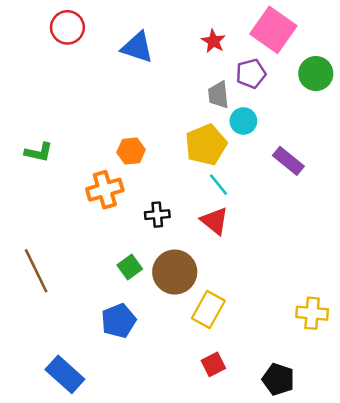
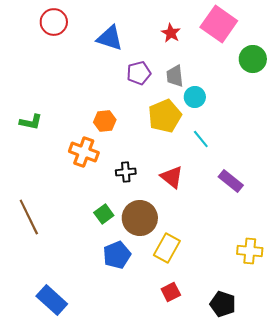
purple pentagon: (251, 74) -> (139, 73), moved
purple rectangle: (288, 161) -> (231, 181), moved
cyan line: (218, 185) -> (201, 139), moved
orange cross: (105, 190) -> (84, 152), turned 36
blue pentagon: (119, 321) -> (117, 255), moved

